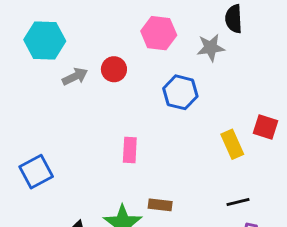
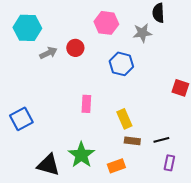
yellow rectangle: (232, 144) -> (124, 119), moved
brown rectangle: (160, 205) -> (132, 141), moved

